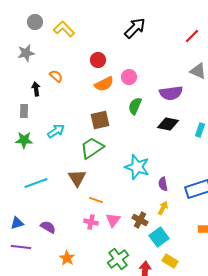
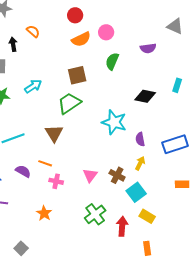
purple semicircle: (171, 93) -> (148, 48), size x0.7
black diamond: (168, 124) -> (145, 96), moved
orange line: (96, 200) -> (45, 163), moved
pink cross: (91, 222) -> (56, 181), moved
purple semicircle: (48, 227) -> (23, 171), moved

